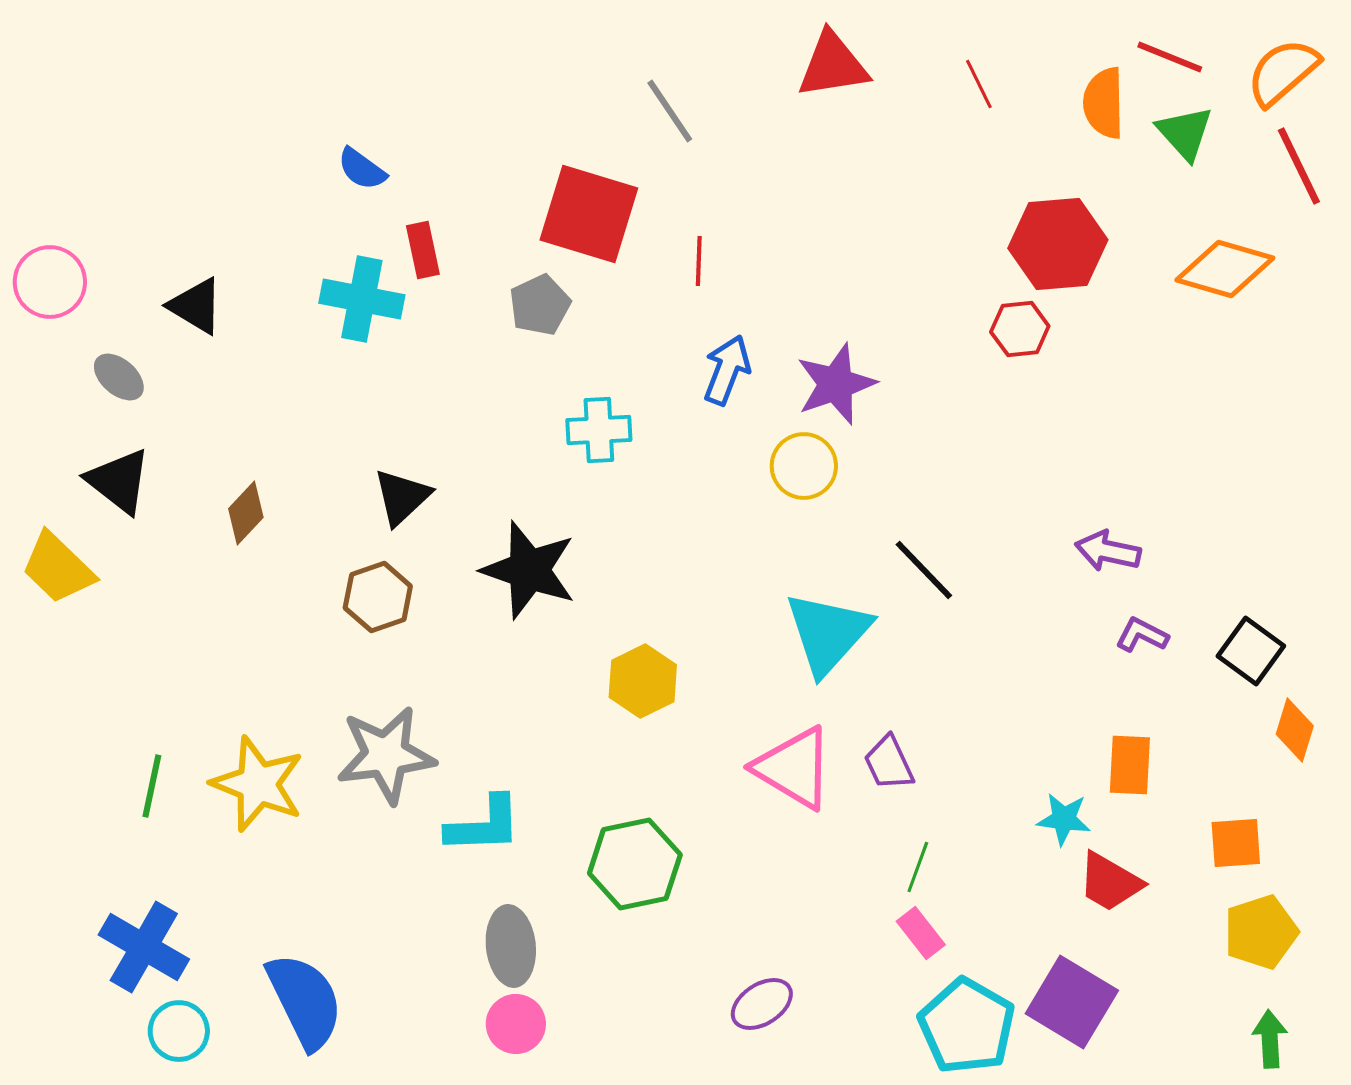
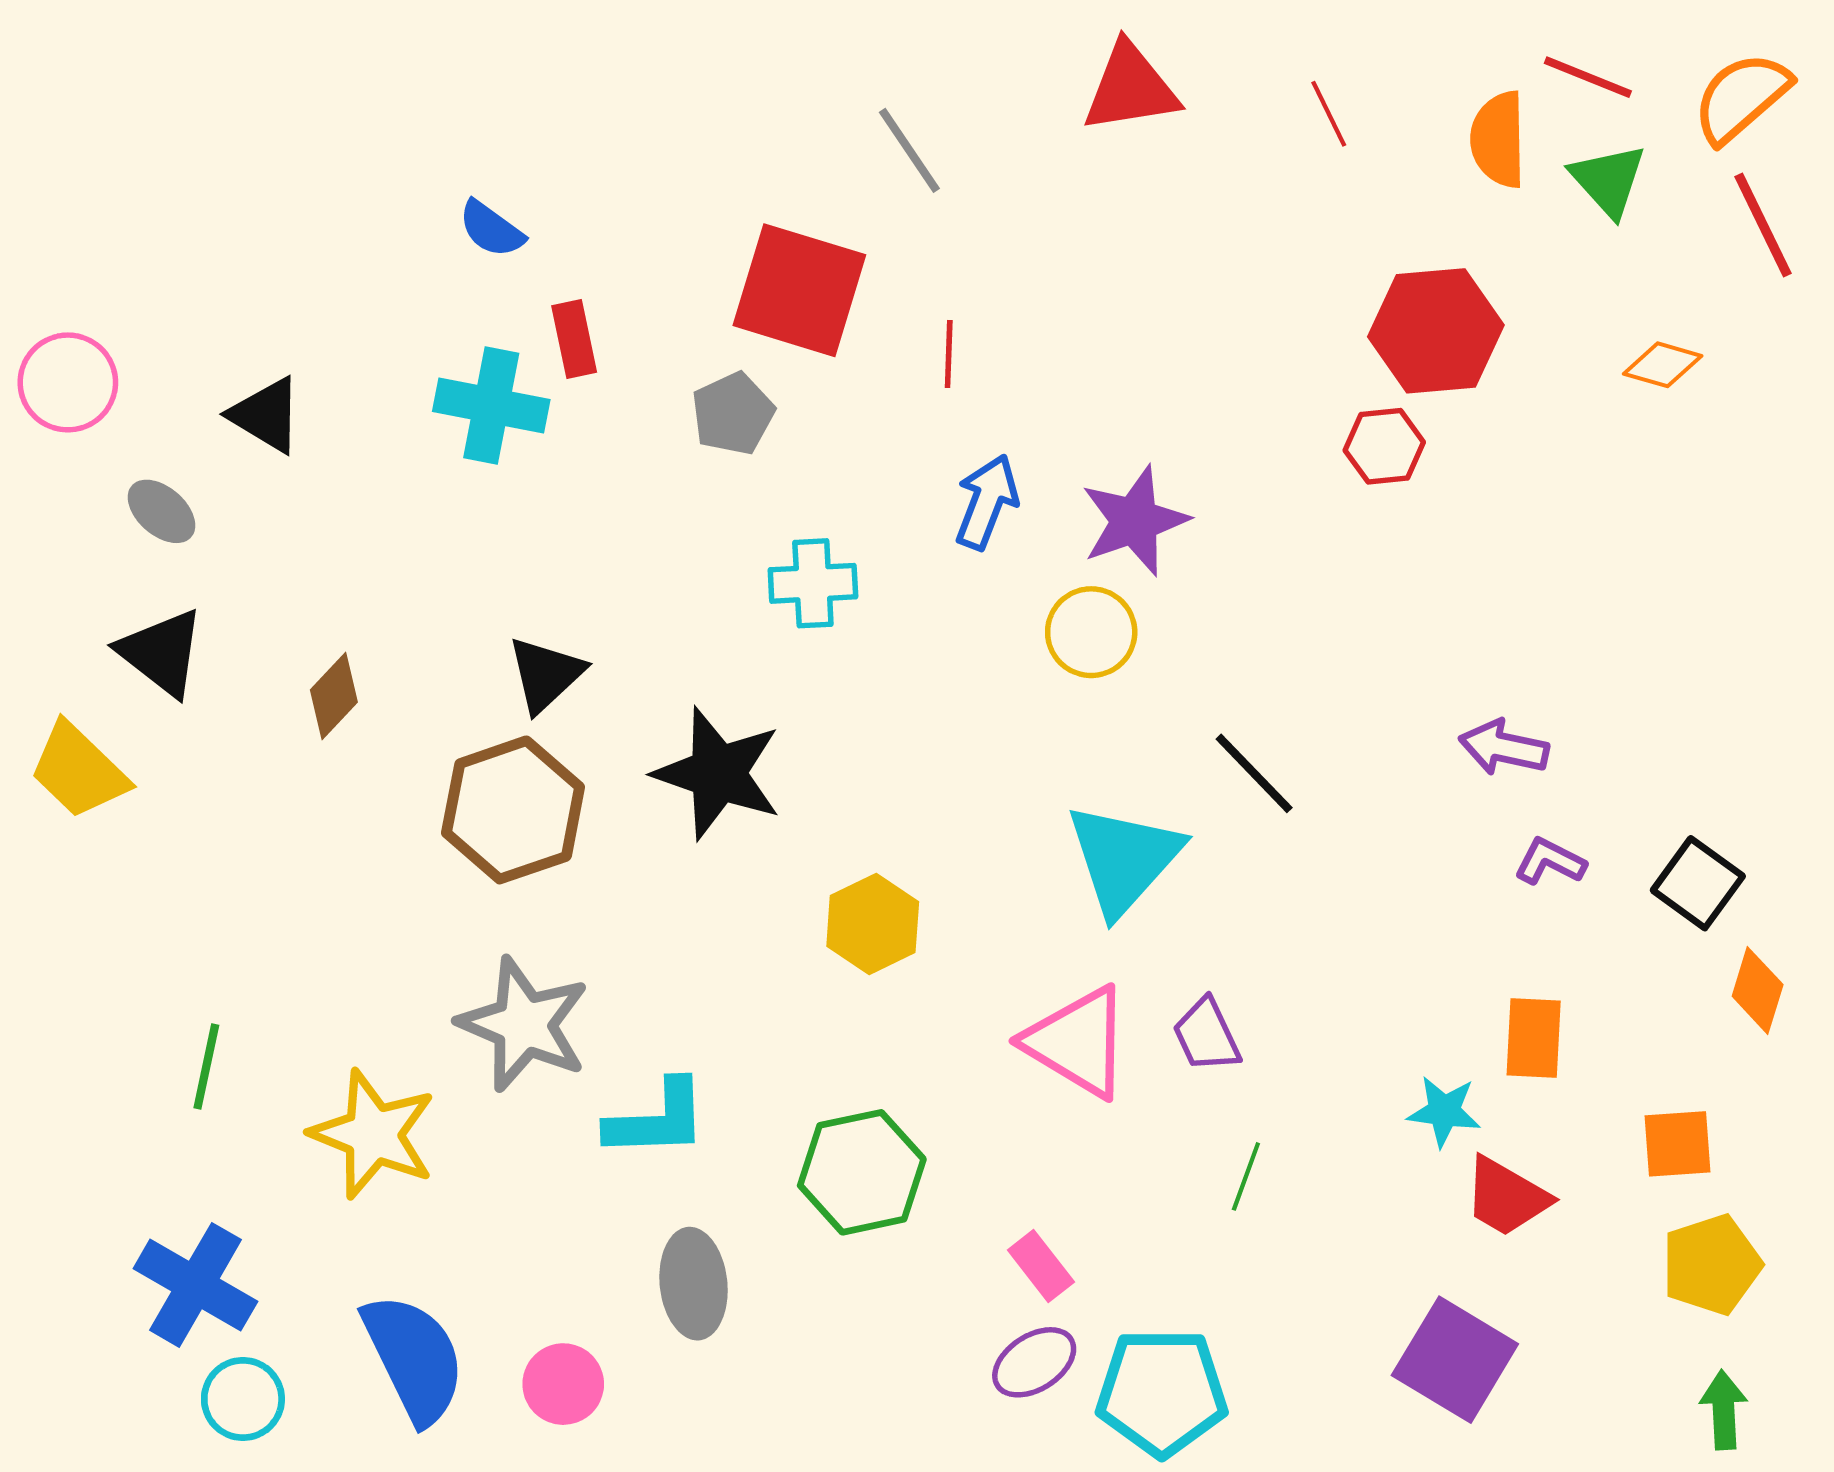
orange diamond: (1225, 269) -> (1663, 365), size x0.6
brown hexagon: (378, 597) -> (513, 810), size x1.5
gray star: (386, 755) -> (524, 1024), turned 30
yellow star: (258, 784) -> (373, 1134), moved
pink rectangle: (921, 933) -> (1041, 1266), moved
pink circle: (516, 1024) -> (563, 1384), moved
cyan pentagon: (967, 1026) -> (1162, 1392), moved, turned -30

